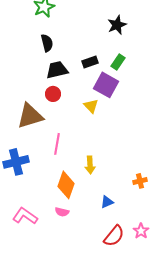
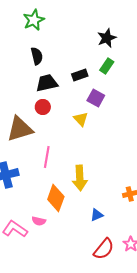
green rectangle: (118, 62) -> (107, 66), moved
purple square: (106, 85) -> (96, 98), size x0.7
yellow arrow: (90, 165) -> (80, 178), size x1.4
pink semicircle: (62, 212) -> (39, 221), moved

